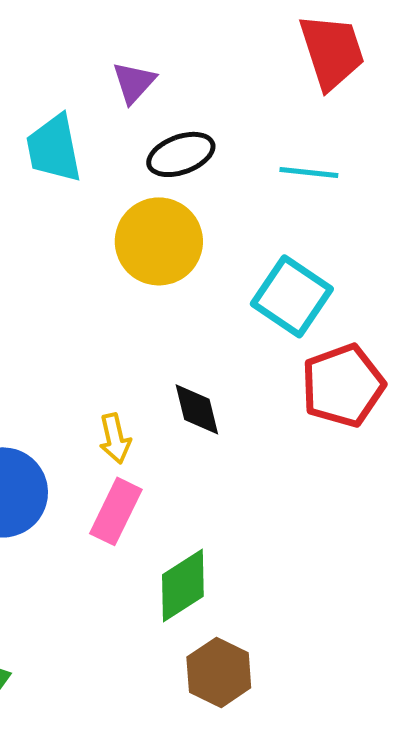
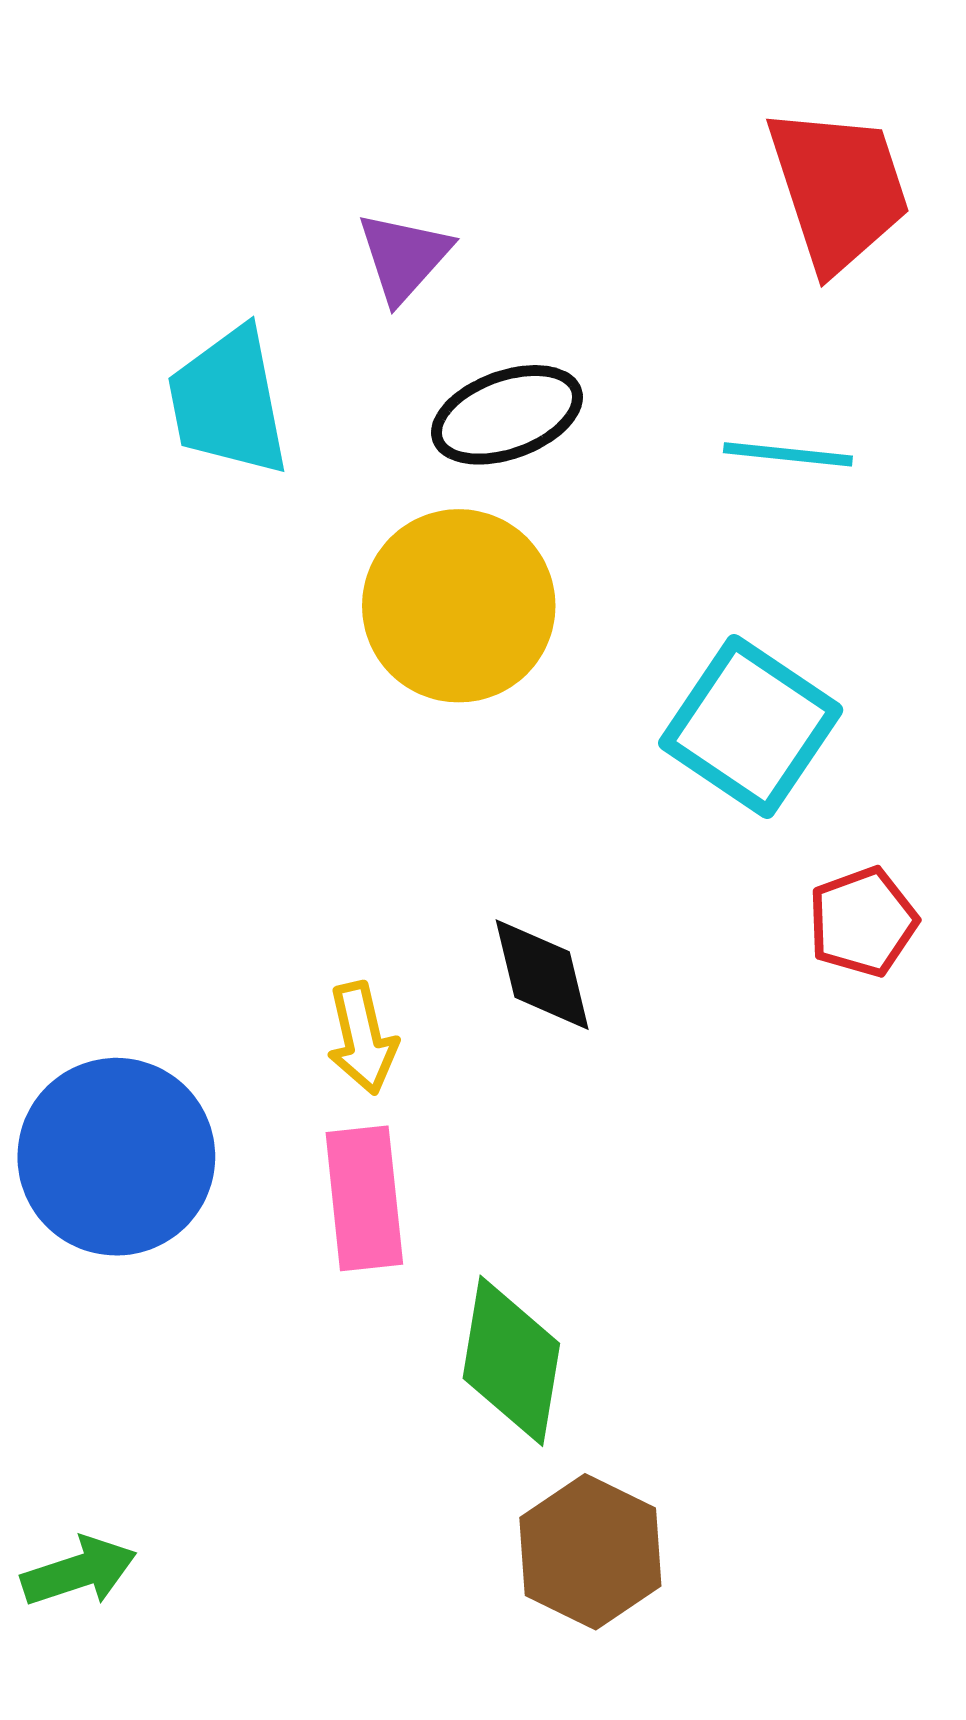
red pentagon: (343, 385) -> (863, 922), size x0.6
pink rectangle: (116, 511) -> (364, 1198), turned -32
green diamond: (183, 585) -> (511, 1361), turned -48

